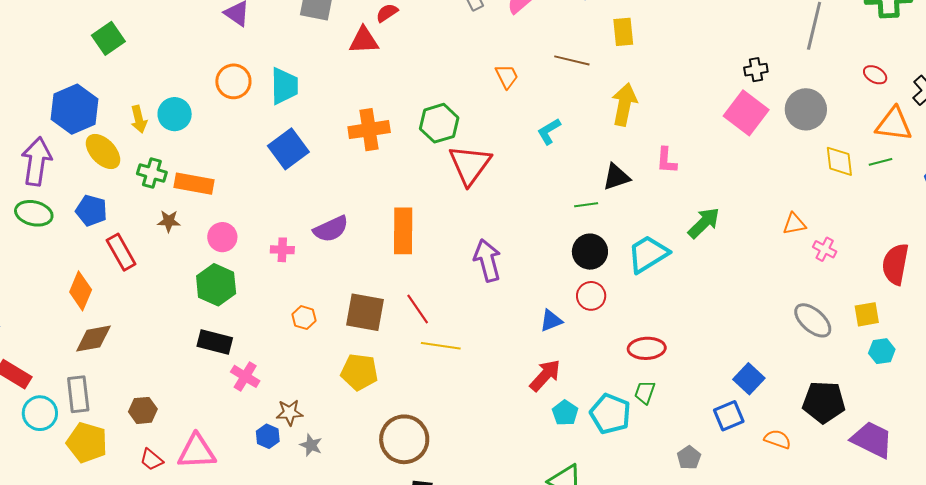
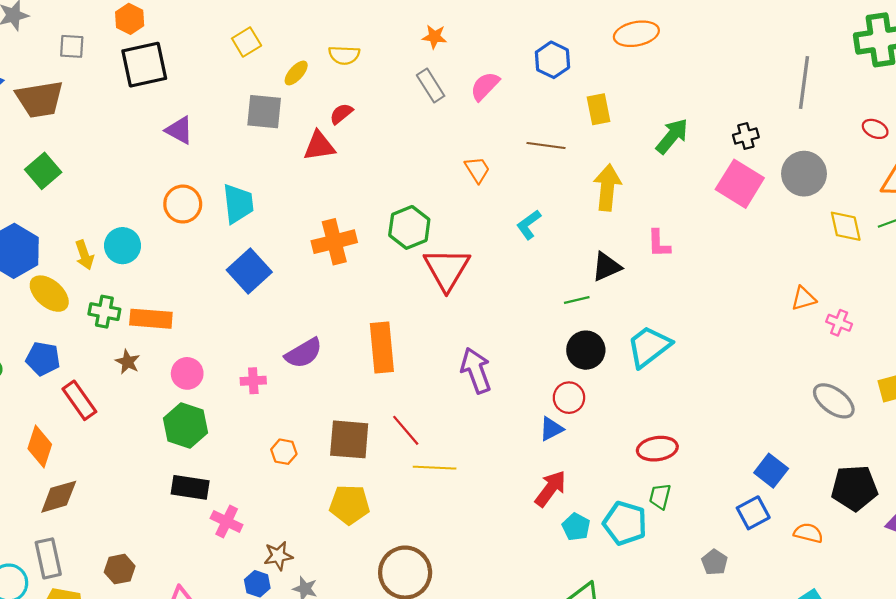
brown star: (169, 221) -> (128, 362), turned 30
green arrow: (704, 223) -> (672, 136), moved
red circle: (591, 296) -> (569, 398), moved

